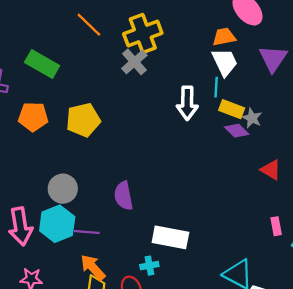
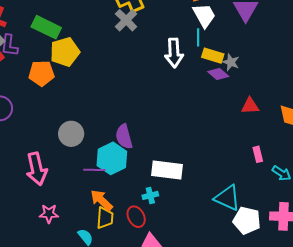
yellow pentagon: (83, 120) -> (65, 52), moved
red triangle: (271, 170) -> (250, 106), turned -30
cyan hexagon: (57, 224) -> (112, 158), moved

